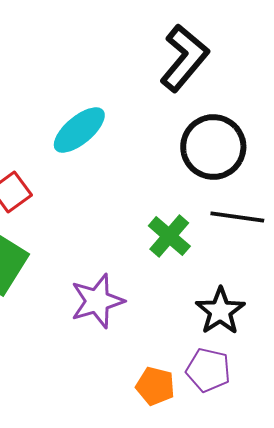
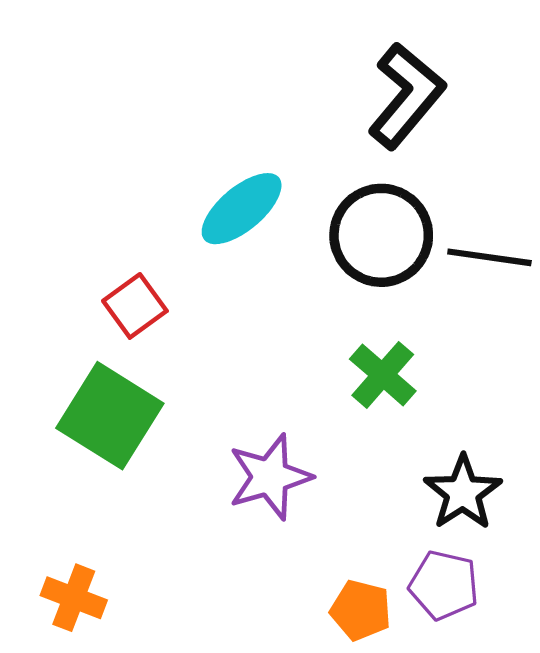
black circle: (213, 147) -> (381, 235), moved
black line: (237, 217) -> (489, 257), moved

